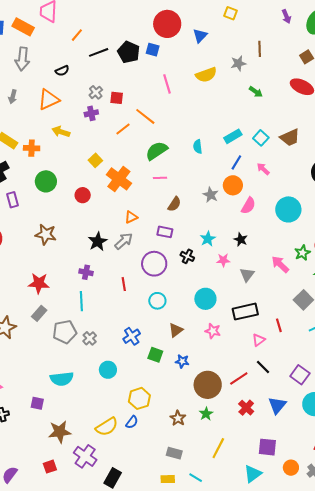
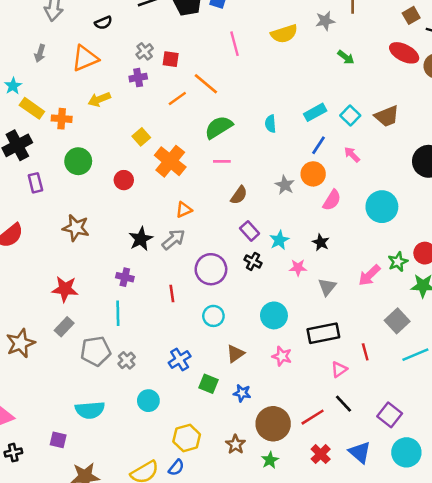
yellow arrow: (61, 132) -> (99, 99), turned -42
purple rectangle: (165, 232) -> (250, 231), moved, turned 35
pink arrow: (280, 264) -> (369, 275), turned -90
blue triangle: (277, 405) -> (360, 452), turned -30
brown star: (178, 418) -> (235, 444), moved

